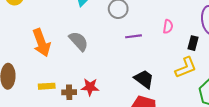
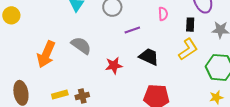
orange arrow: (41, 43) -> (46, 54), turned 56
black trapezoid: (144, 79) -> (149, 57), moved
red star: (90, 87) -> (114, 65), moved

